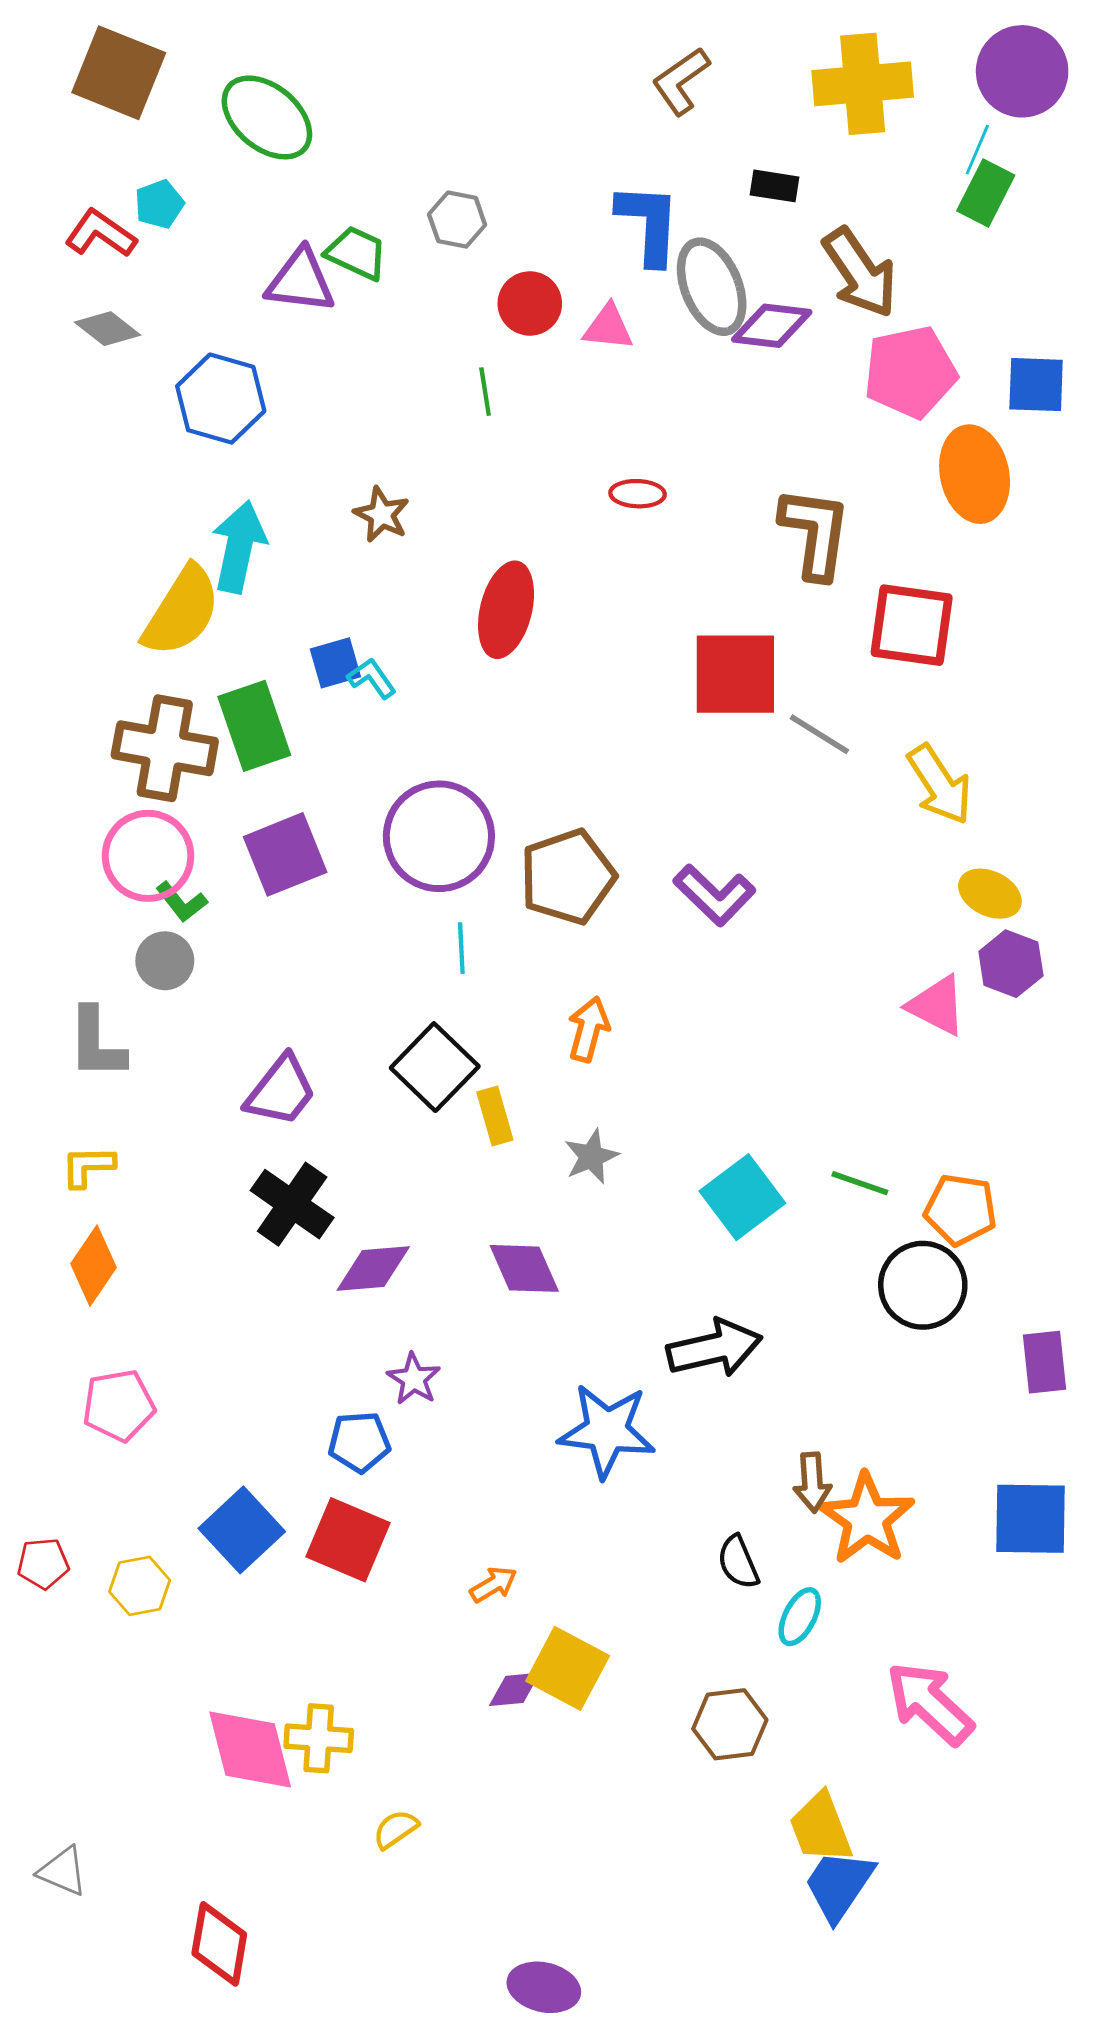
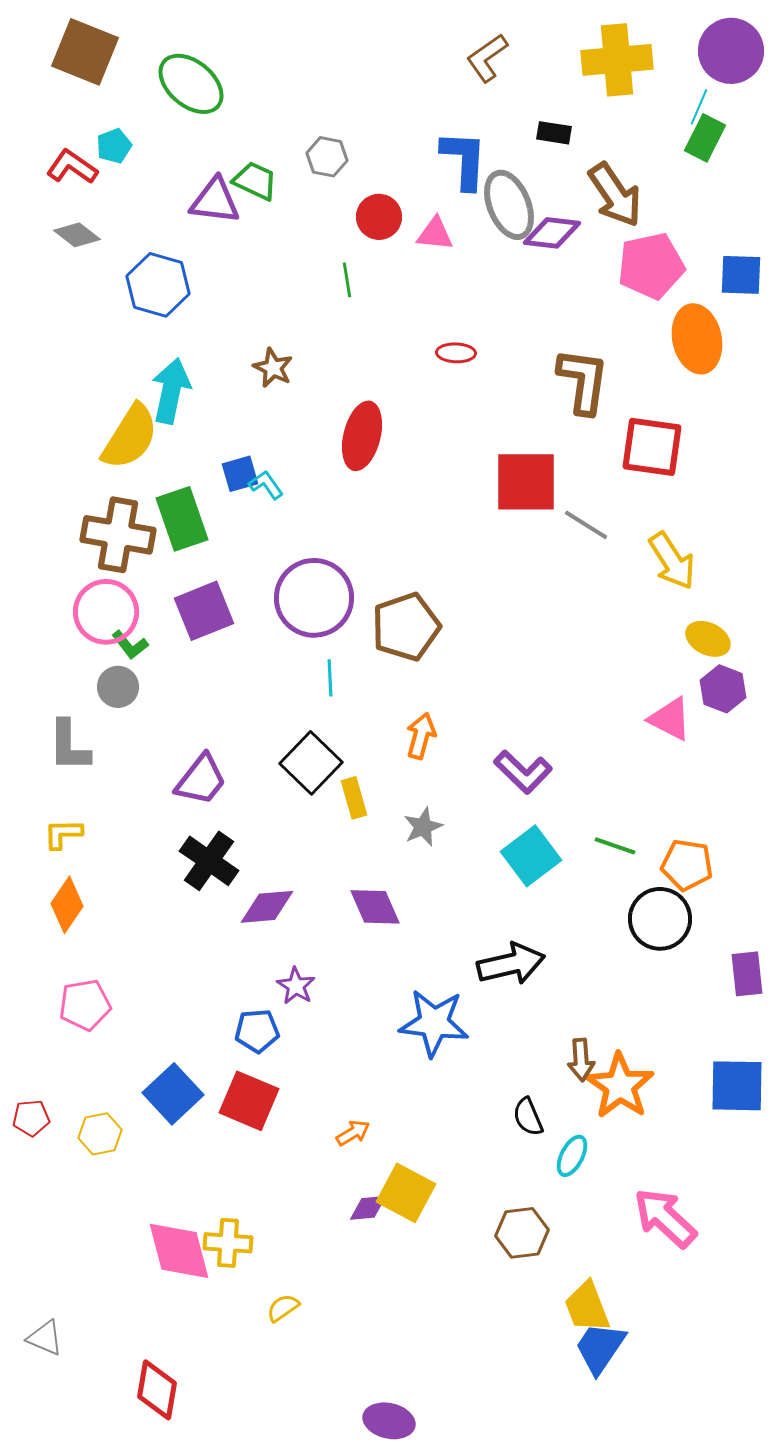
purple L-shape: (714, 895) -> (523, 772), moved

